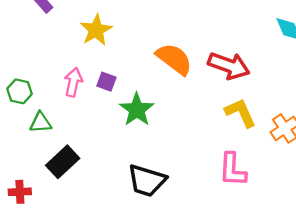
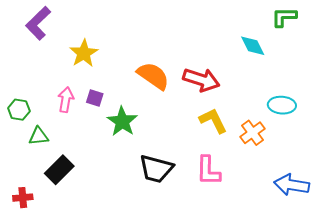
black trapezoid: (147, 181) -> (156, 169), moved

